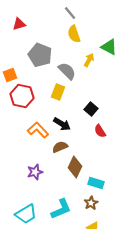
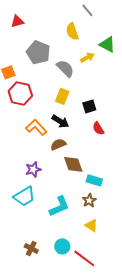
gray line: (70, 13) -> (87, 10), moved
yellow arrow: (89, 60) -> (87, 57), turned 32
yellow rectangle: (58, 92) -> (62, 96), moved
black square: (91, 109) -> (89, 106), turned 32
brown diamond: (75, 167) -> (73, 164), turned -45
cyan trapezoid: (26, 214) -> (24, 196), moved

